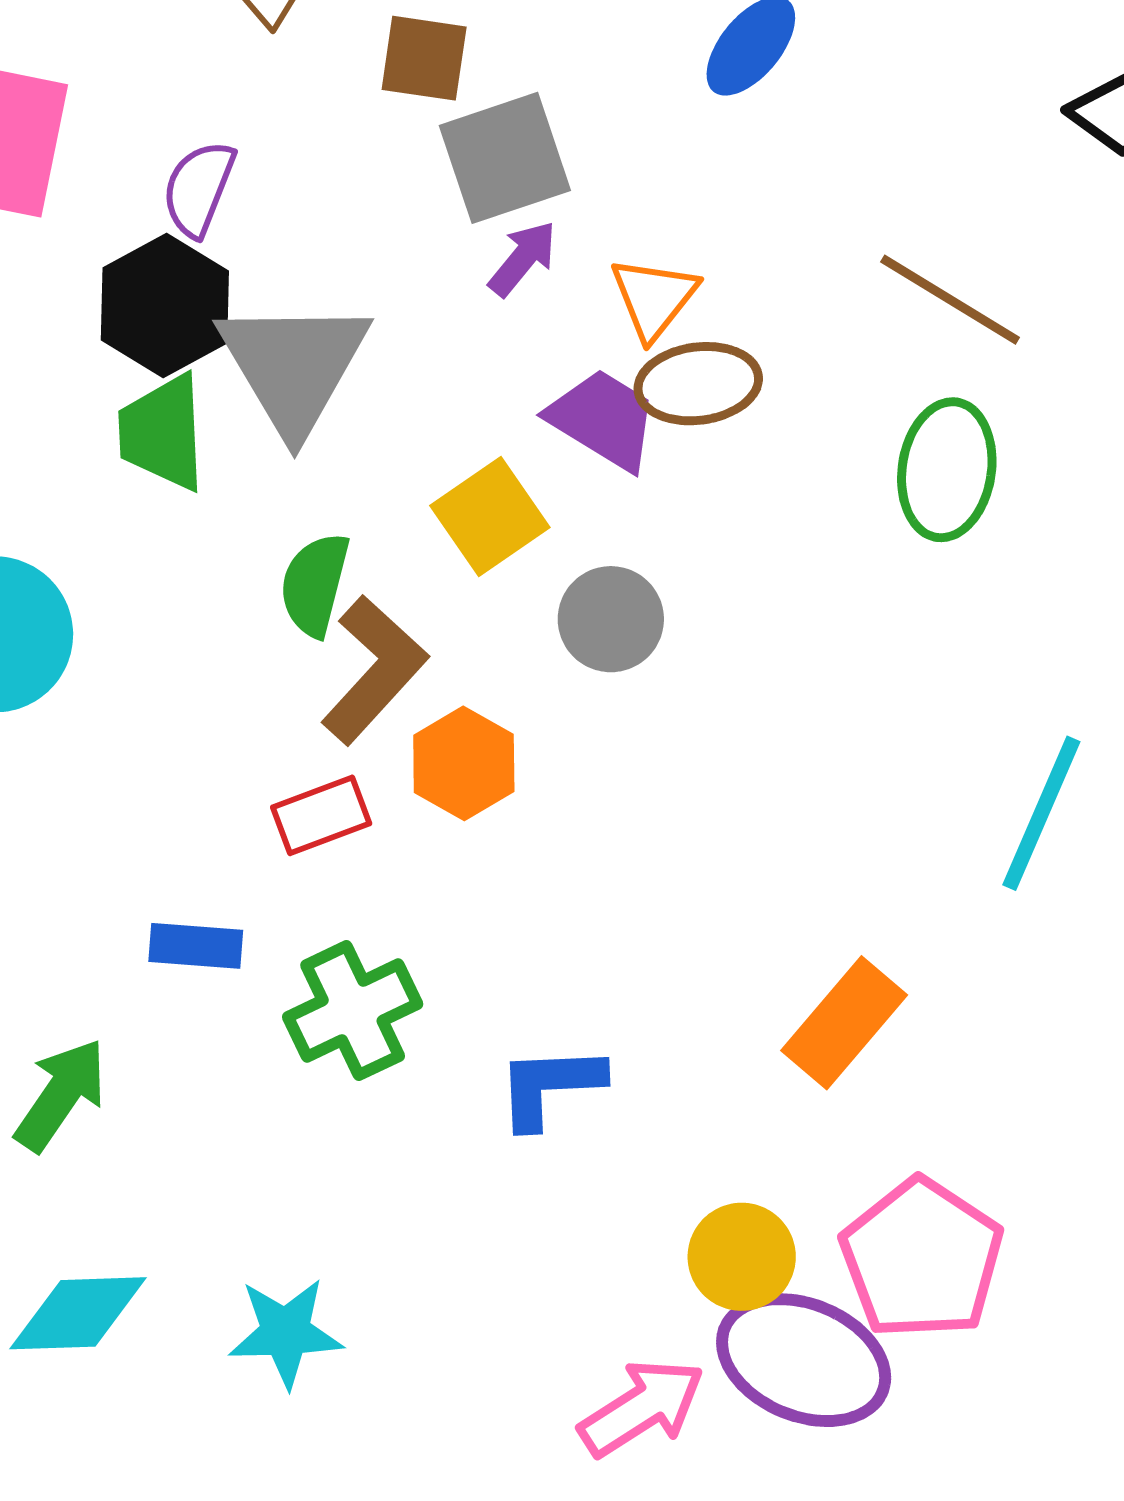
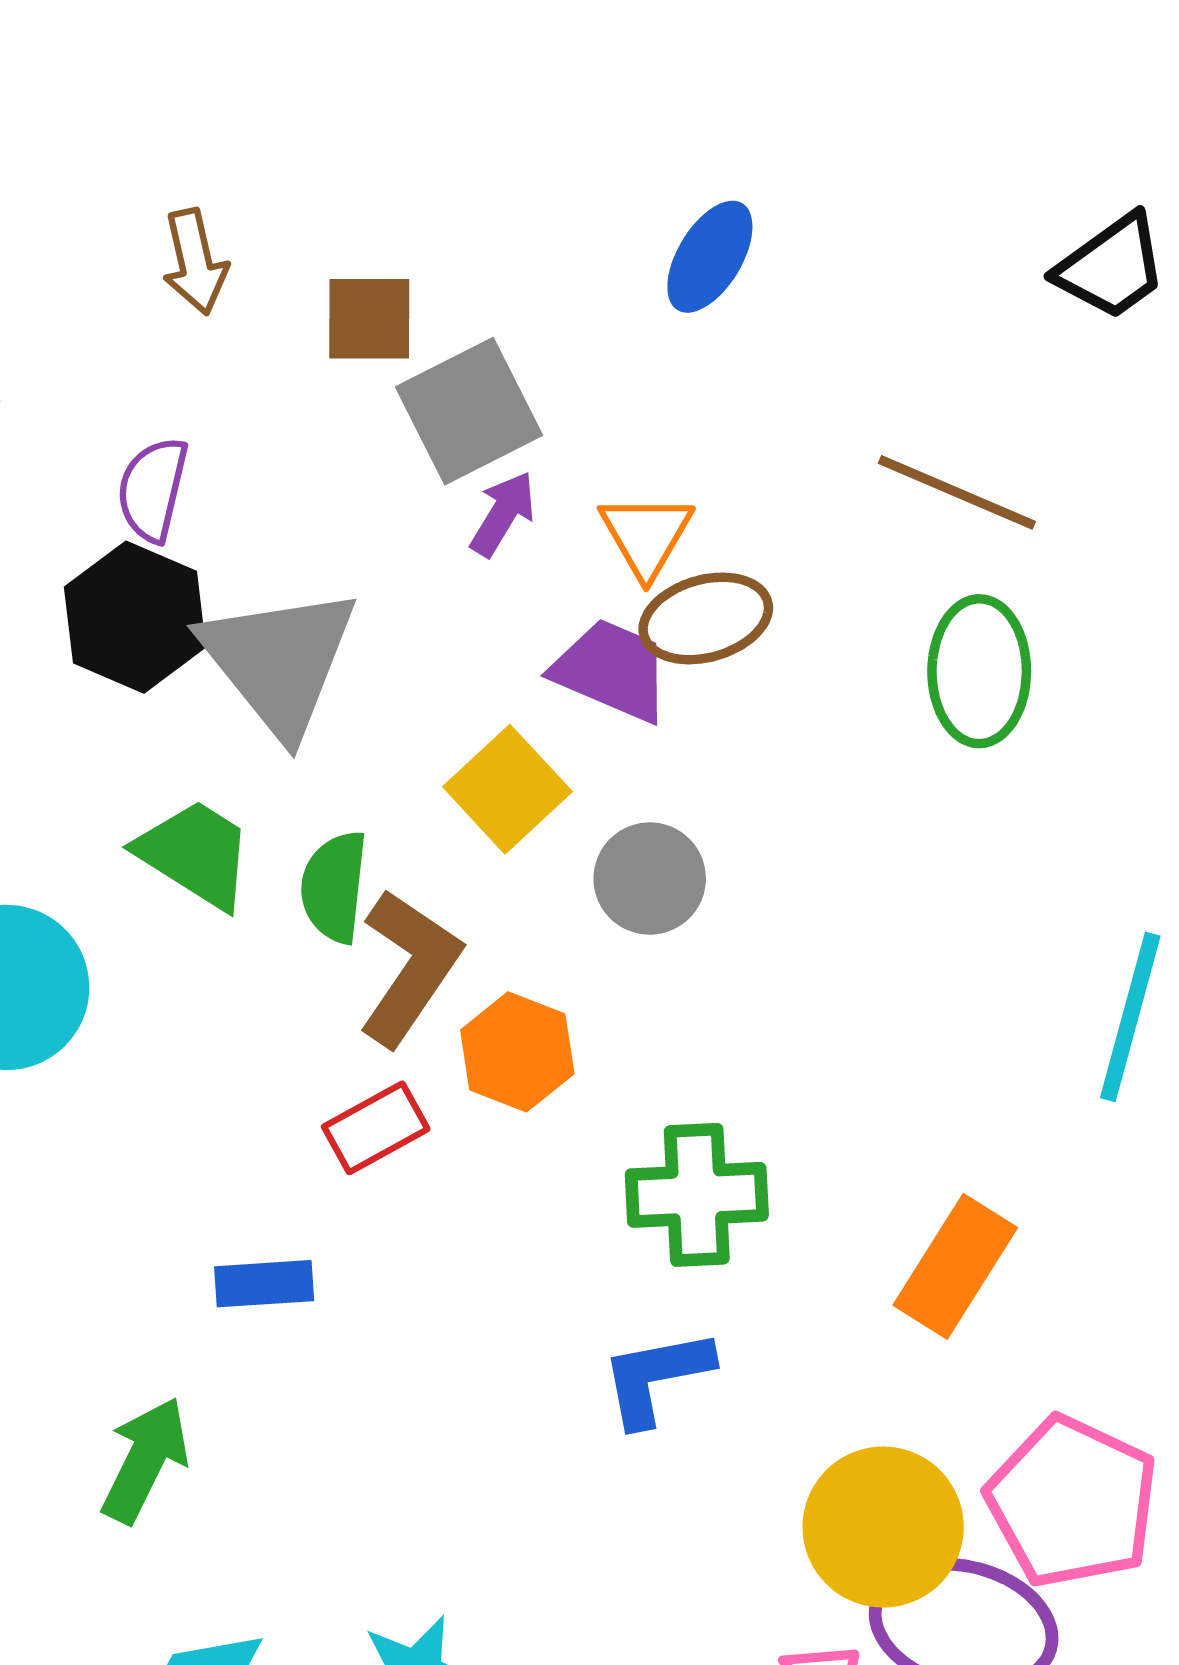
green trapezoid: (162, 433) -> (195, 854), moved, turned 133
green cross: (353, 1011) -> (697, 1195), moved, turned 31
yellow circle: (742, 1257) -> (883, 1527), size x1.4

